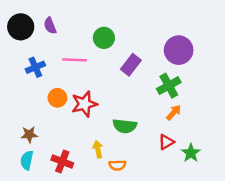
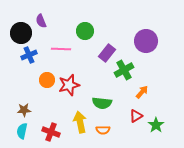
black circle: (21, 27) -> (21, 33), moved
green cross: (169, 86) -> (124, 70), moved
yellow arrow: (98, 149) -> (80, 122), size x1.5
orange semicircle: (117, 165) -> (103, 130), moved

